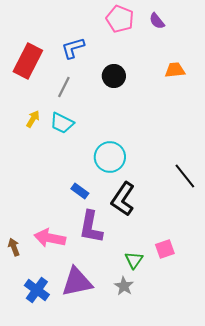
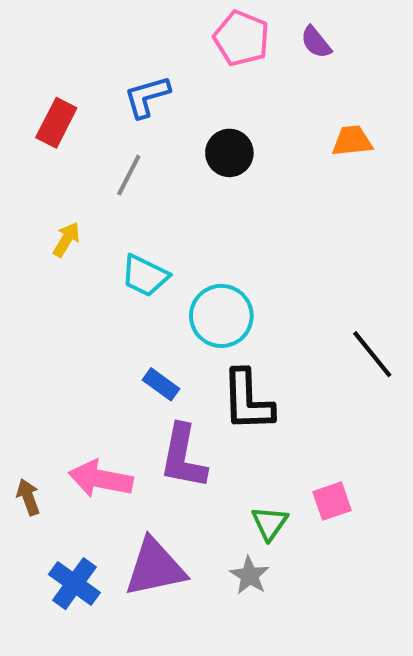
red rectangle: (28, 61) -> (56, 123), size x0.7
cyan trapezoid: (62, 123) -> (145, 276), moved
black L-shape: (123, 199) -> (248, 400), turned -36

